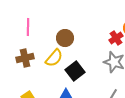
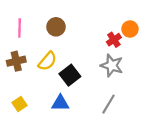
brown circle: (65, 38) -> (56, 27), moved

